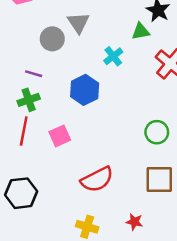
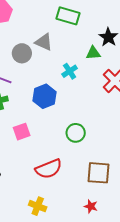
gray triangle: (78, 23) -> (44, 42), turned -36
green circle: (157, 132) -> (76, 133), moved
red star: (134, 222) -> (91, 206), moved

